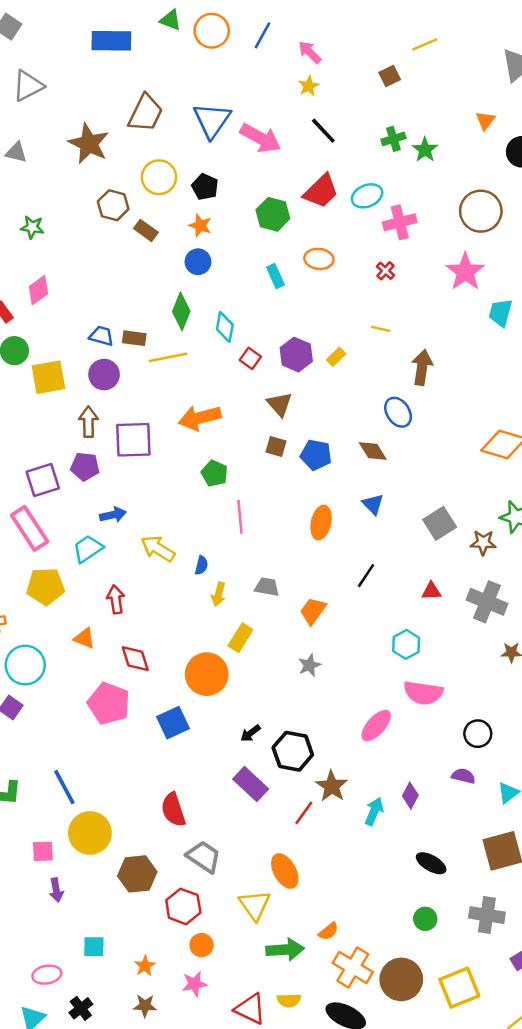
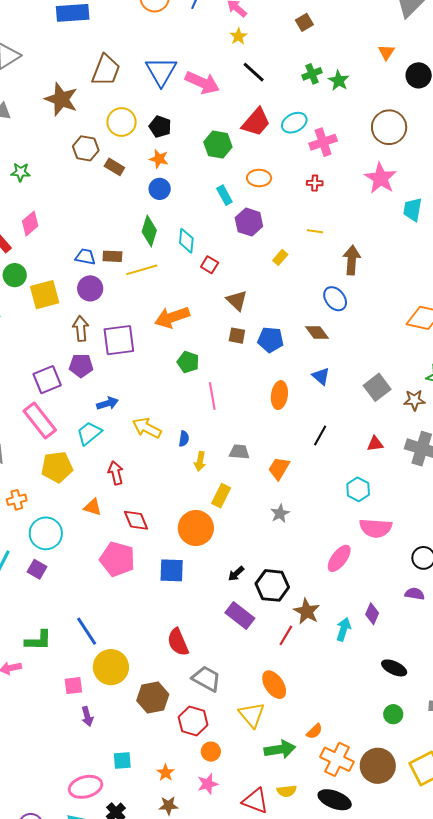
red cross: (385, 271) -> (315, 183), turned -35
purple hexagon: (296, 355) -> (249, 222), moved
blue square: (173, 723) -> (172, 570), turned 32
pink ellipse: (47, 975) -> (85, 787), size x1.4

